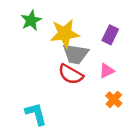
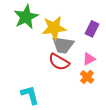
green star: (31, 20) -> (26, 17), size x1.4
orange cross: (114, 99) -> (87, 77), moved

